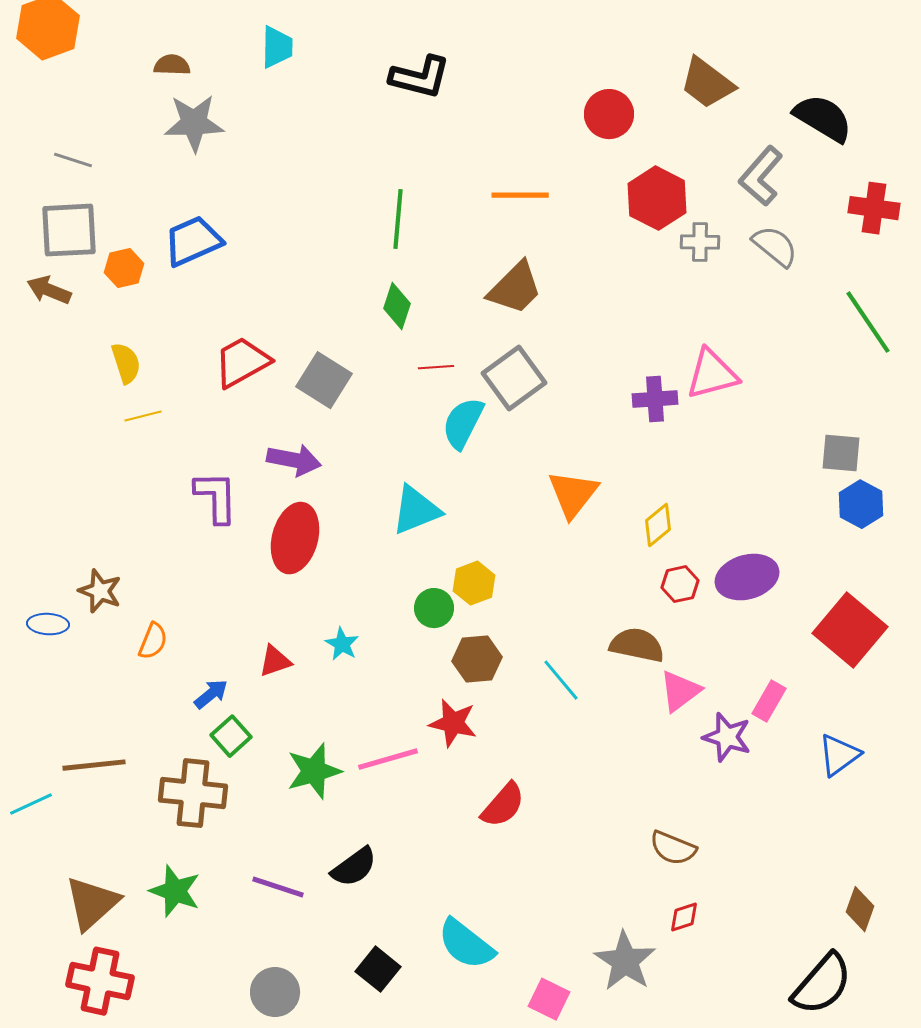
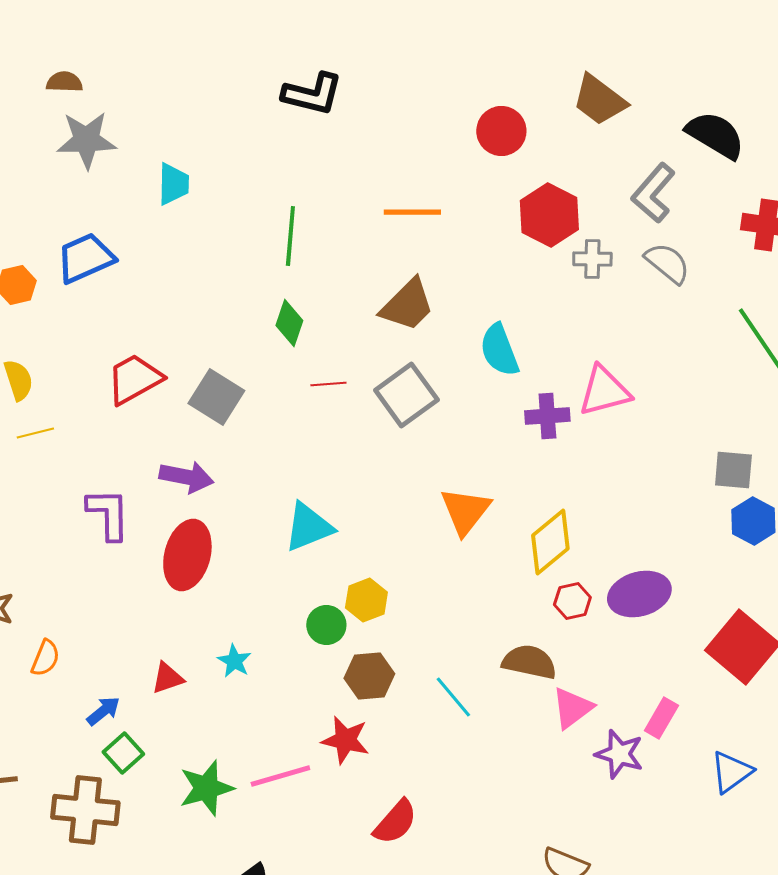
cyan trapezoid: (277, 47) -> (173, 184), moved
cyan semicircle: (463, 423) -> (499, 350), moved, turned -48
yellow diamond: (658, 525) -> (550, 542), size x1.5

